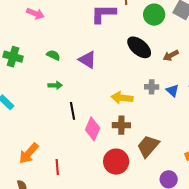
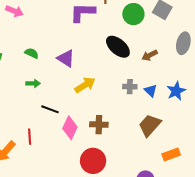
yellow arrow: (122, 98) -> (85, 85), moved, turned 140
black line: (72, 111) -> (50, 109), turned -60
brown trapezoid: (148, 146) -> (150, 125), moved
red line: (57, 167) -> (30, 137), moved

